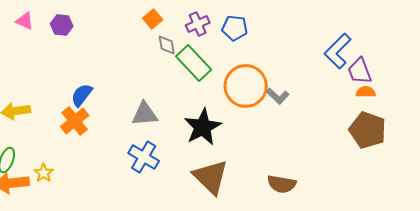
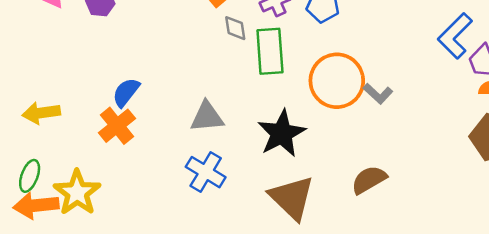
green rectangle: (194, 63) -> (270, 51), turned 39
yellow star: (44, 173) -> (77, 193), size x1.8
brown semicircle: (282, 184) -> (369, 180), moved, turned 140

